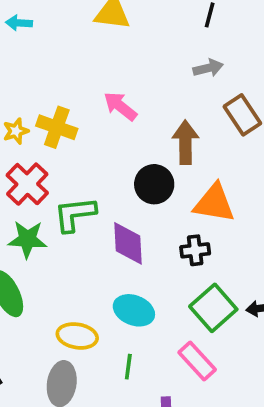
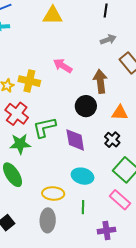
orange triangle: (214, 203) -> (120, 113), size x0.7
black cross: (195, 250) -> (112, 140), turned -35

